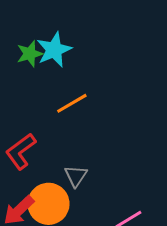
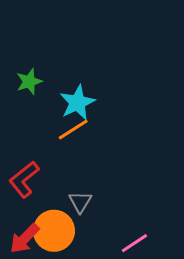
cyan star: (54, 50) -> (77, 103), moved

